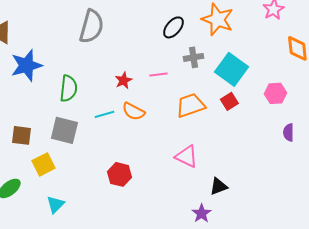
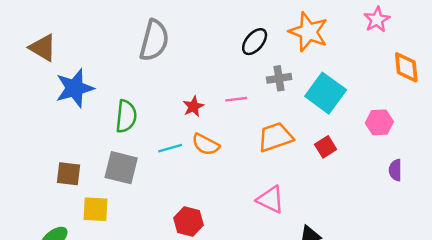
red square: (229, 101) -> (326, 147), moved
yellow square: (43, 164) -> (95, 209), turned 30

